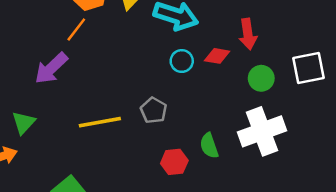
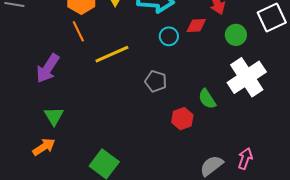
orange line: (76, 29) -> (78, 31), turned -50
purple arrow: (51, 68) -> (48, 68), moved
yellow line: (100, 122) -> (112, 54), moved

